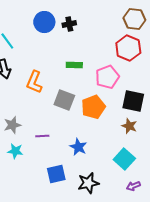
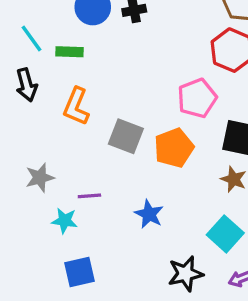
green rectangle: (74, 65) -> (70, 52), moved
cyan star: (15, 151) -> (65, 221), moved
blue square: (56, 174) -> (79, 272), moved
black star: (88, 183) -> (185, 274), moved

